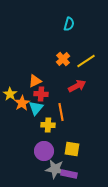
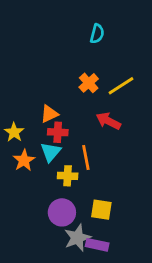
red arrow: (77, 86) -> (108, 121), turned -126
orange star: (22, 103) -> (24, 160), moved
gray star: (55, 169) -> (77, 238), turned -30

